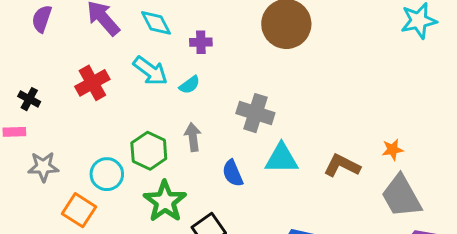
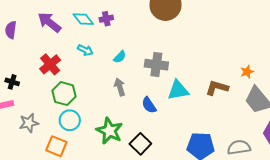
purple cross: (201, 42) -> (106, 19), moved
cyan arrow: (150, 71) -> (85, 50), size x0.7
cyan semicircle: (190, 85) -> (120, 57), moved
green hexagon: (149, 151) -> (64, 94), moved

